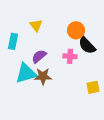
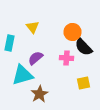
brown star: (43, 76) -> (40, 94), moved, turned -30
yellow square: (93, 87) -> (84, 83), moved

